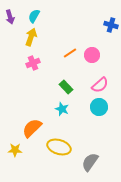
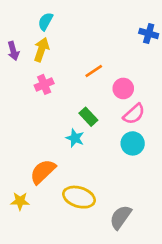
purple arrow: (10, 17) -> (13, 51), moved
pink circle: (92, 55) -> (123, 88), moved
cyan star: (62, 109) -> (75, 138), moved

